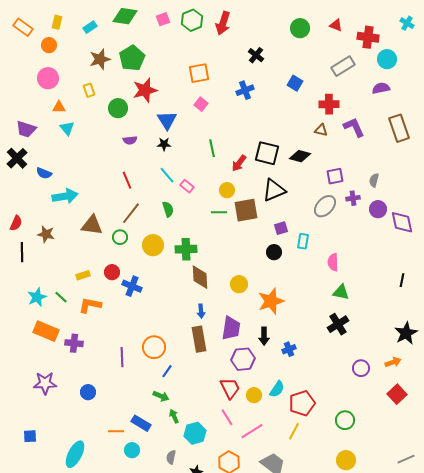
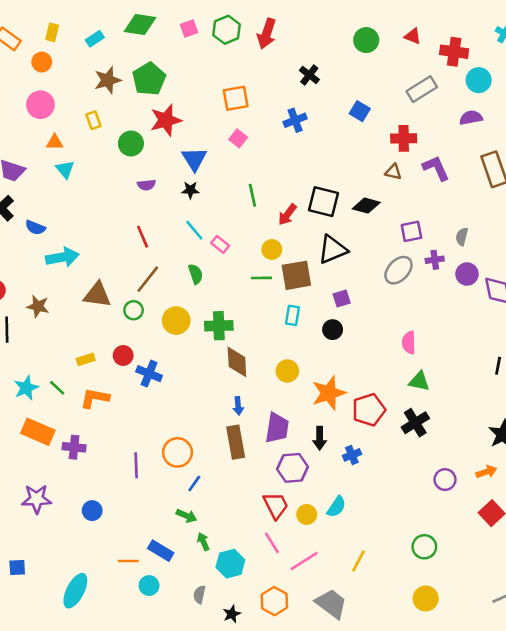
cyan rectangle: (303, 241) -> (293, 315), moved
red pentagon: (302, 403) -> (369, 410), moved

